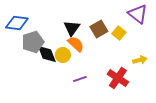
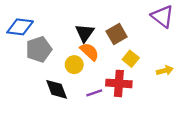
yellow square: (119, 33) -> (131, 59), moved
black diamond: (47, 54) -> (57, 89), moved
red cross: (118, 78) -> (119, 83), moved, turned -30

